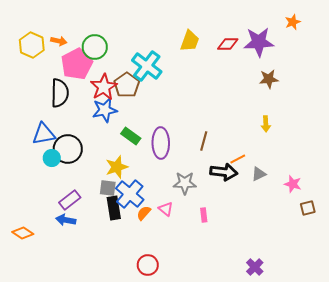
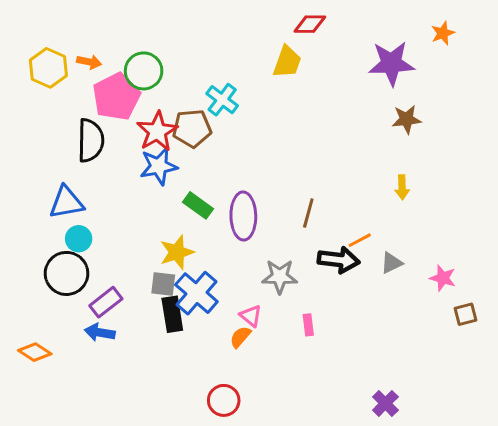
red diamond: (228, 44) -> (310, 24), moved
cyan cross: (147, 66) -> (222, 100), size x0.7
brown pentagon: (127, 85) -> (192, 128), turned 30
black circle: (68, 149) -> (66, 273), moved
orange semicircle: (144, 213) -> (240, 337), moved

